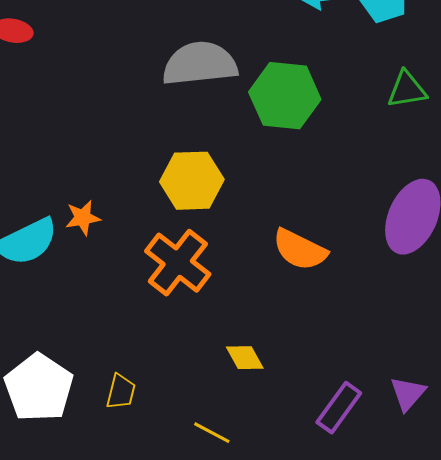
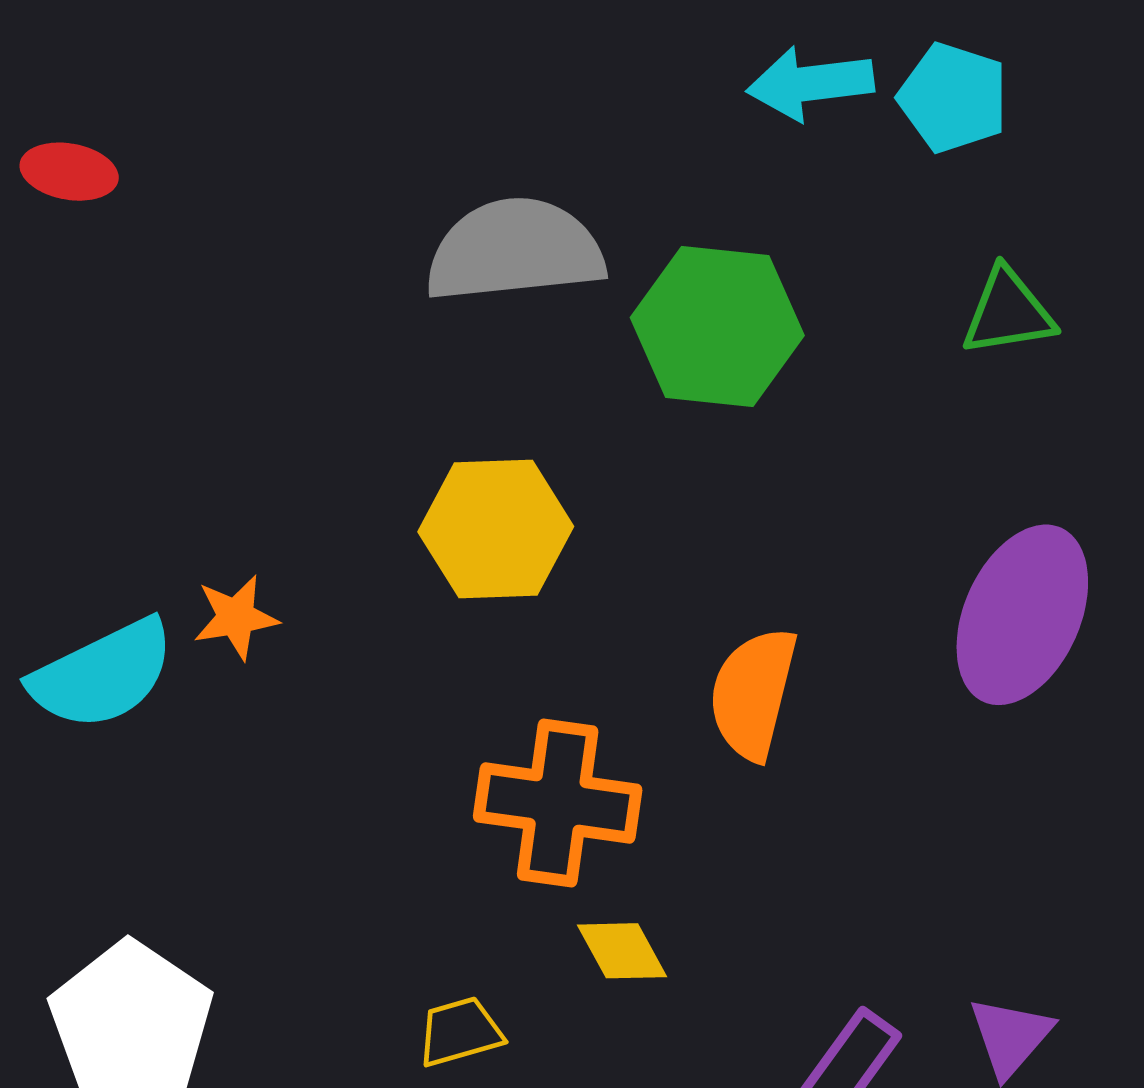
orange semicircle: (300, 250) -> (753, 693), turned 78
orange cross: (178, 263) -> (558, 803), moved, turned -30
yellow trapezoid: (121, 392) -> (460, 1032), moved, turned -120

